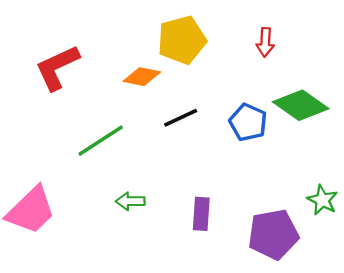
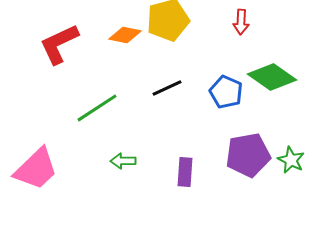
orange diamond: (142, 77) -> (125, 35), moved
purple pentagon: (273, 234) -> (248, 155), moved

